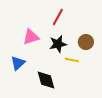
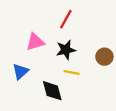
brown circle: (86, 42) -> (104, 57), moved
yellow line: (72, 60) -> (72, 73), moved

